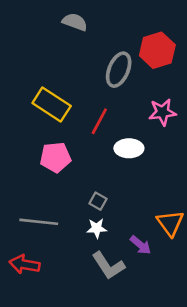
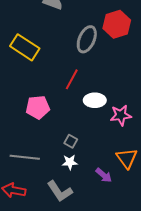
yellow rectangle: (52, 104) -> (25, 47), moved
pink star: (162, 112) -> (121, 115), moved
gray L-shape: (108, 266) -> (60, 191), moved

